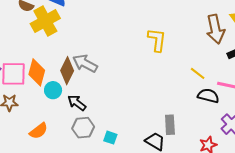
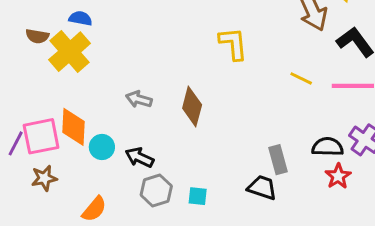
gray arrow: (85, 63) -> (139, 99), size x0.7
brown diamond: (67, 71) -> (192, 106), moved
black semicircle: (208, 96) -> (328, 147), moved

